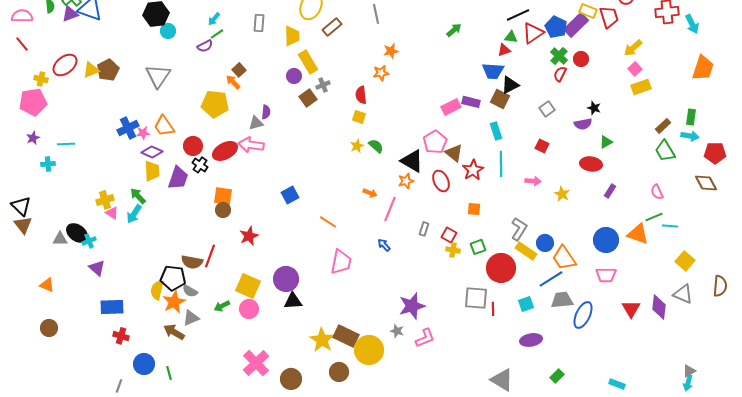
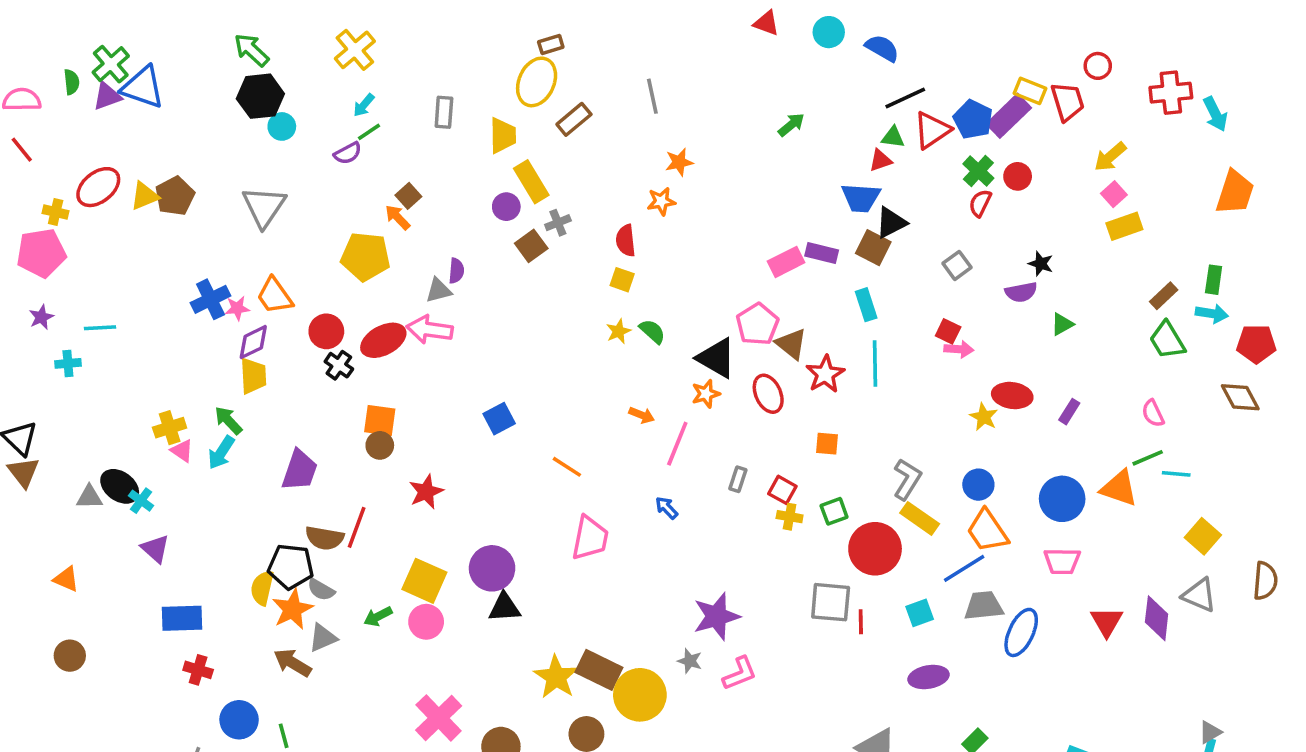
purple diamond: (152, 152) -> (253, 342), turned -50
red ellipse: (591, 164) -> (1012, 396), moved
purple trapezoid: (178, 178) -> (300, 470), moved
pink arrow: (533, 181) -> (959, 349), moved
cyan cross: (89, 241) -> (141, 501), turned -32
blue circle: (545, 243) -> (978, 485), moved

